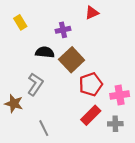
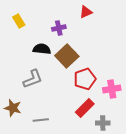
gray L-shape: (35, 84) -> (33, 79), turned 35
brown star: (14, 104) -> (13, 108), moved
gray cross: (115, 124) -> (103, 123), moved
gray line: (44, 128) -> (41, 120), turned -70

